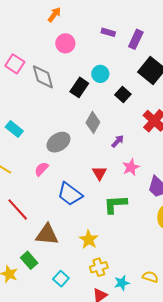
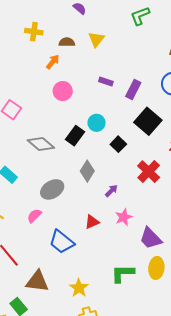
gray diamond: (43, 77) -> (41, 144), moved, turned -36
red triangle: (99, 173) -> (92, 222), turned 35
green L-shape: (115, 204) -> (123, 273), moved

